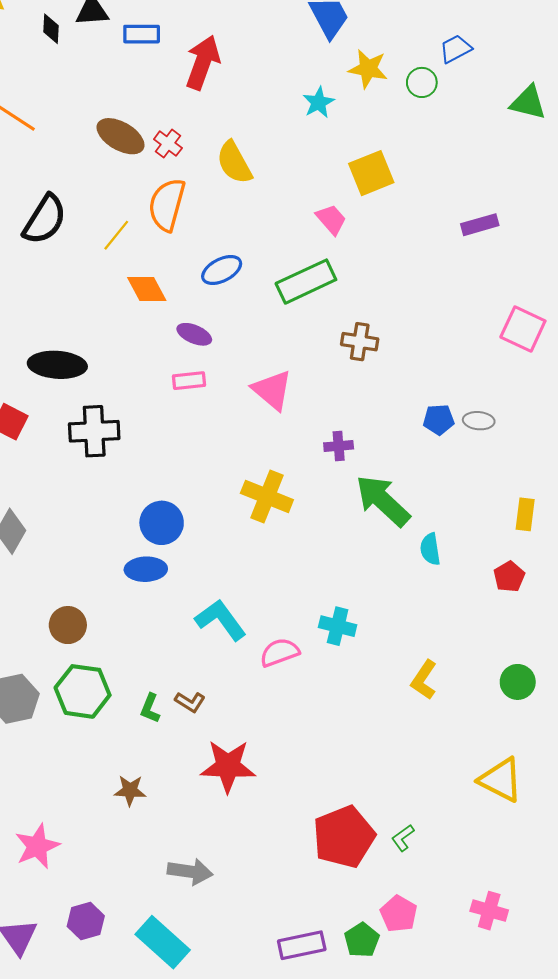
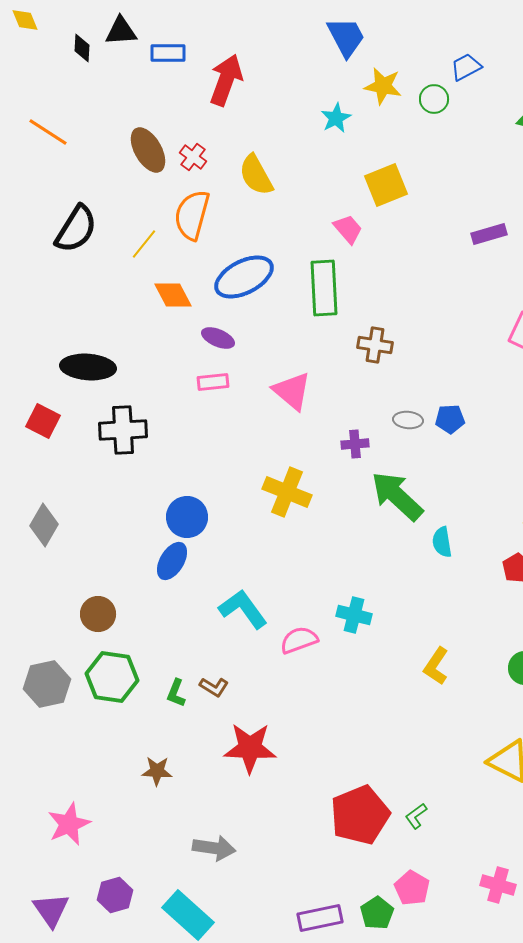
brown ellipse: (121, 136) -> (148, 150), turned 30
blue ellipse: (222, 270) -> (244, 277), size x1.5
green rectangle: (306, 282) -> (324, 288), turned -68
gray ellipse: (479, 421) -> (408, 420), moved
blue ellipse: (146, 569) -> (172, 561), turned -57

